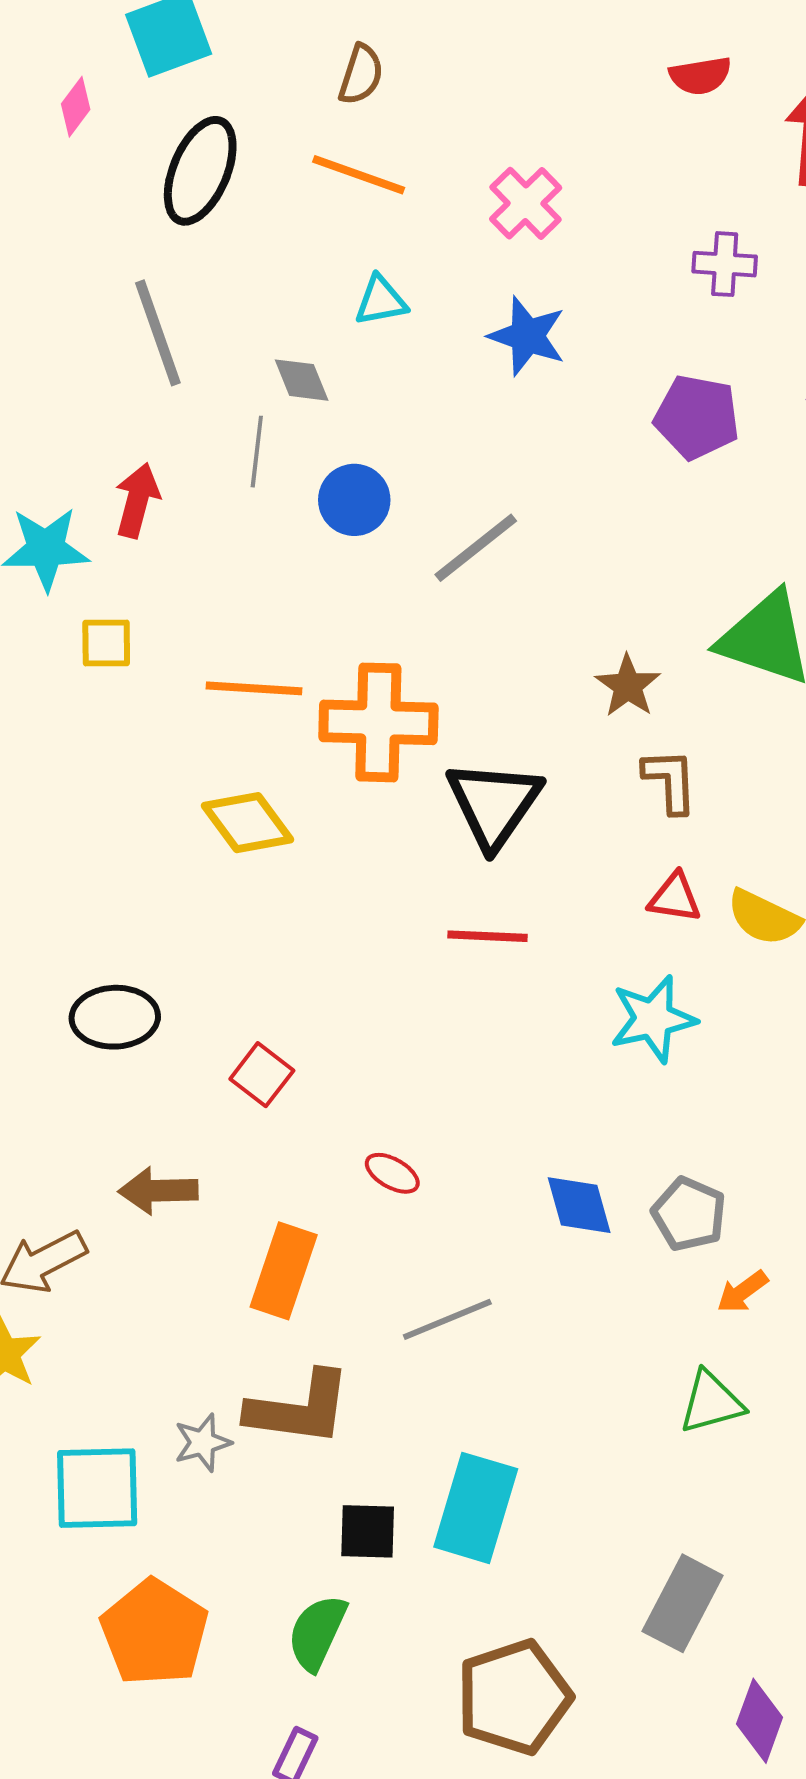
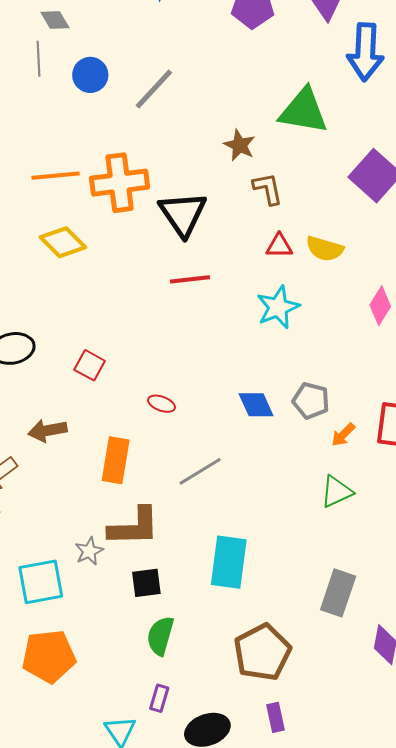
black square: (368, 1531) -> (146, 583), moved
orange pentagon: (154, 1632) -> (49, 656), moved, turned -30

